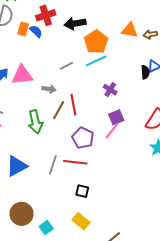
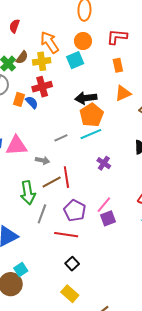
black arrow: (75, 23) -> (86, 98), moved
orange triangle: (130, 30) -> (123, 93), moved, turned -36
brown line: (59, 110) -> (52, 182), turned 30
purple square: (116, 117) -> (108, 218), moved
gray line: (53, 165) -> (42, 214), moved
black square: (82, 191) -> (72, 264), turned 32
cyan square: (46, 228) -> (21, 269), moved

